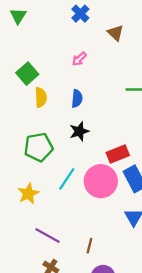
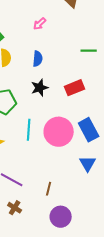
red rectangle: (118, 154) -> (75, 88), moved
cyan line: (67, 179) -> (29, 130), turned -30

